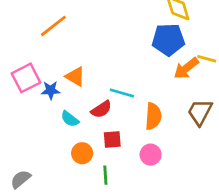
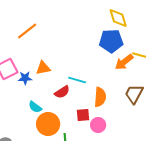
orange triangle: (75, 77) -> (43, 68), turned -42
cyan semicircle: (70, 119) -> (35, 107), moved
red square: (112, 140) -> (83, 115), moved
orange circle: (82, 153) -> (48, 124), size x1.5

